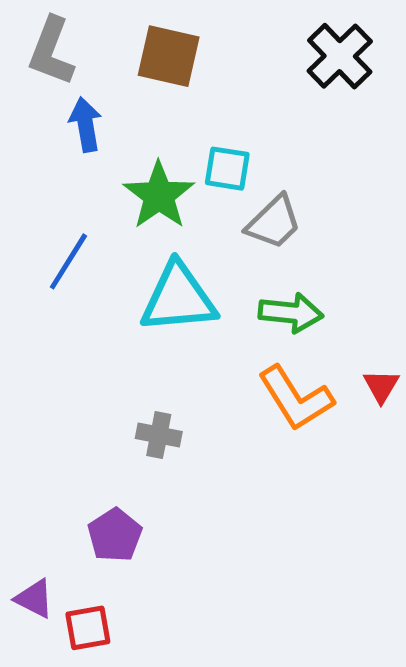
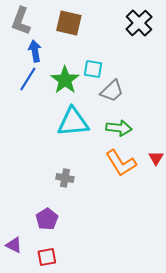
blue line: (68, 261) -> (28, 79), moved
red square: (88, 628) -> (47, 257), moved

